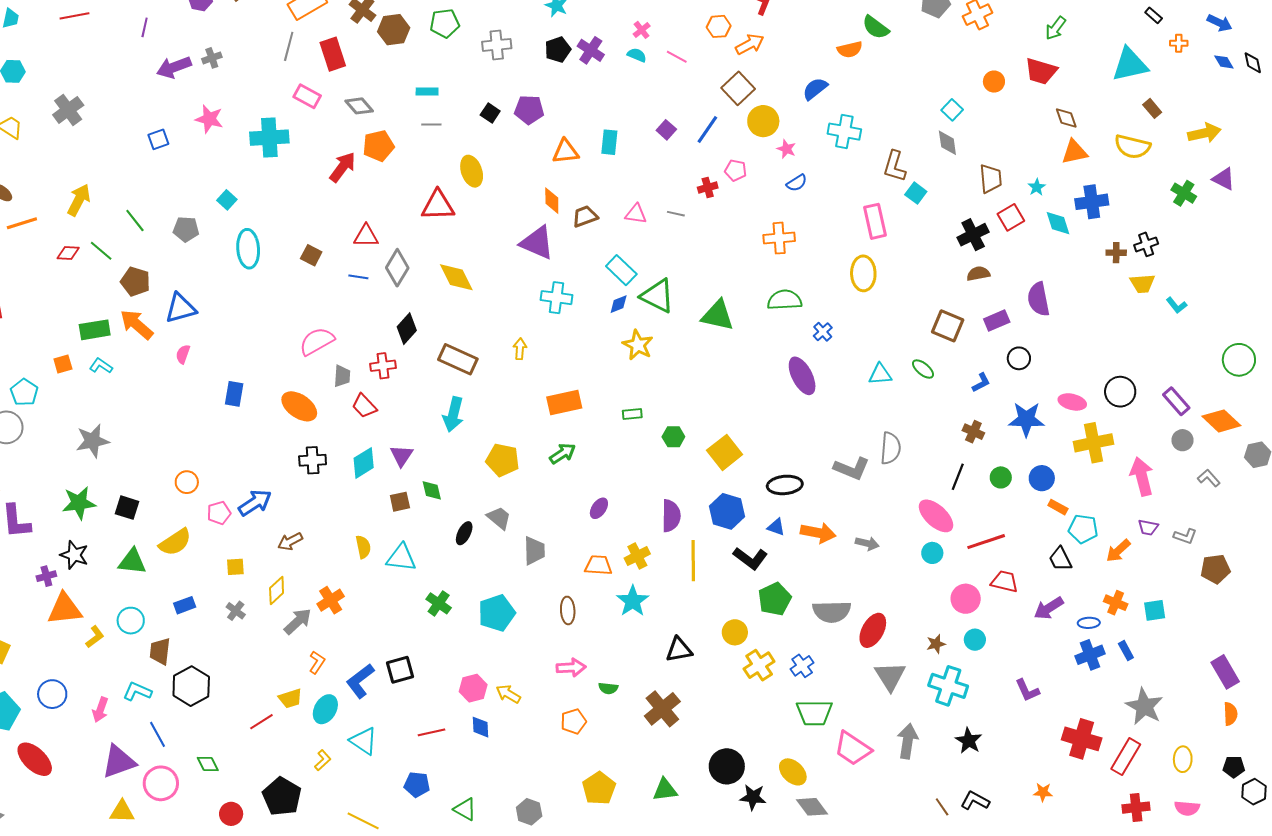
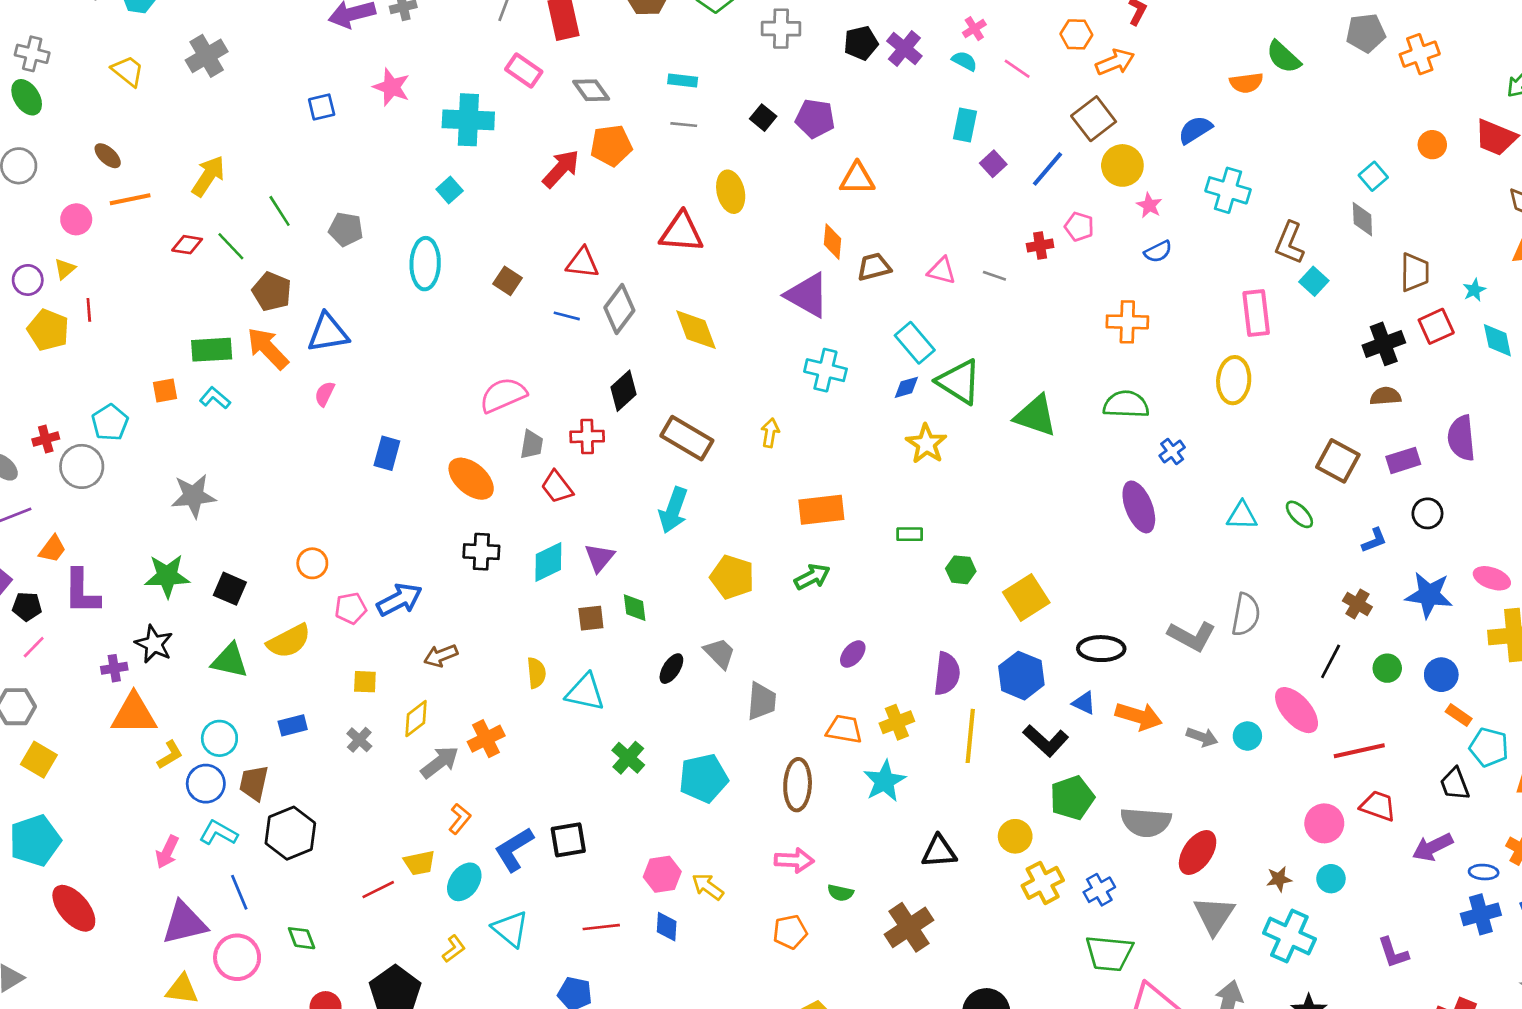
cyan rectangle: (609, 142) -> (965, 125), moved
cyan square: (227, 200) -> (450, 190), moved
cyan circle: (932, 553) -> (1247, 736), moved
brown ellipse: (568, 610) -> (798, 785), size x1.4
blue circle: (52, 694) -> (206, 784), moved

